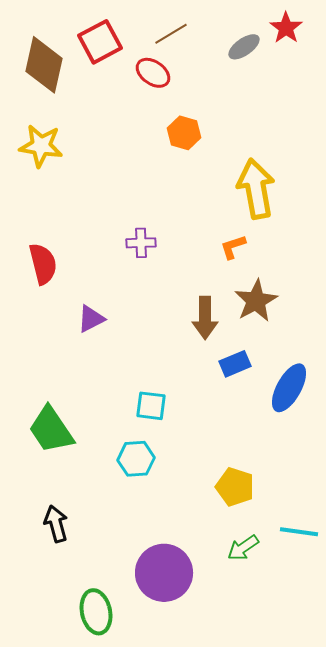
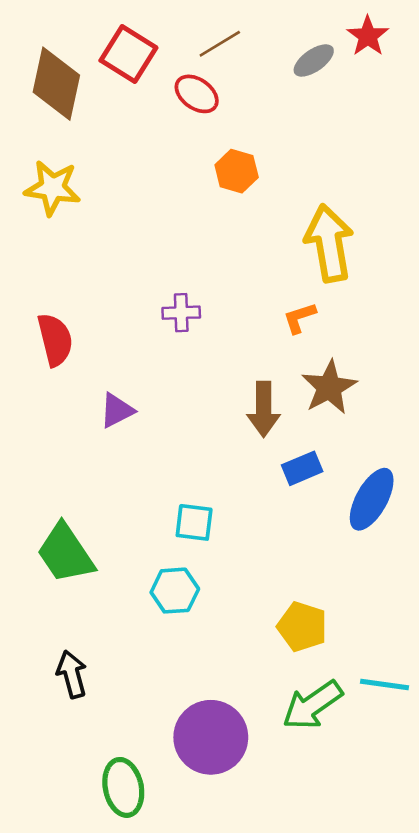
red square: (100, 42) -> (128, 54), turned -30
green arrow: (243, 548) -> (312, 705), size x1.5

